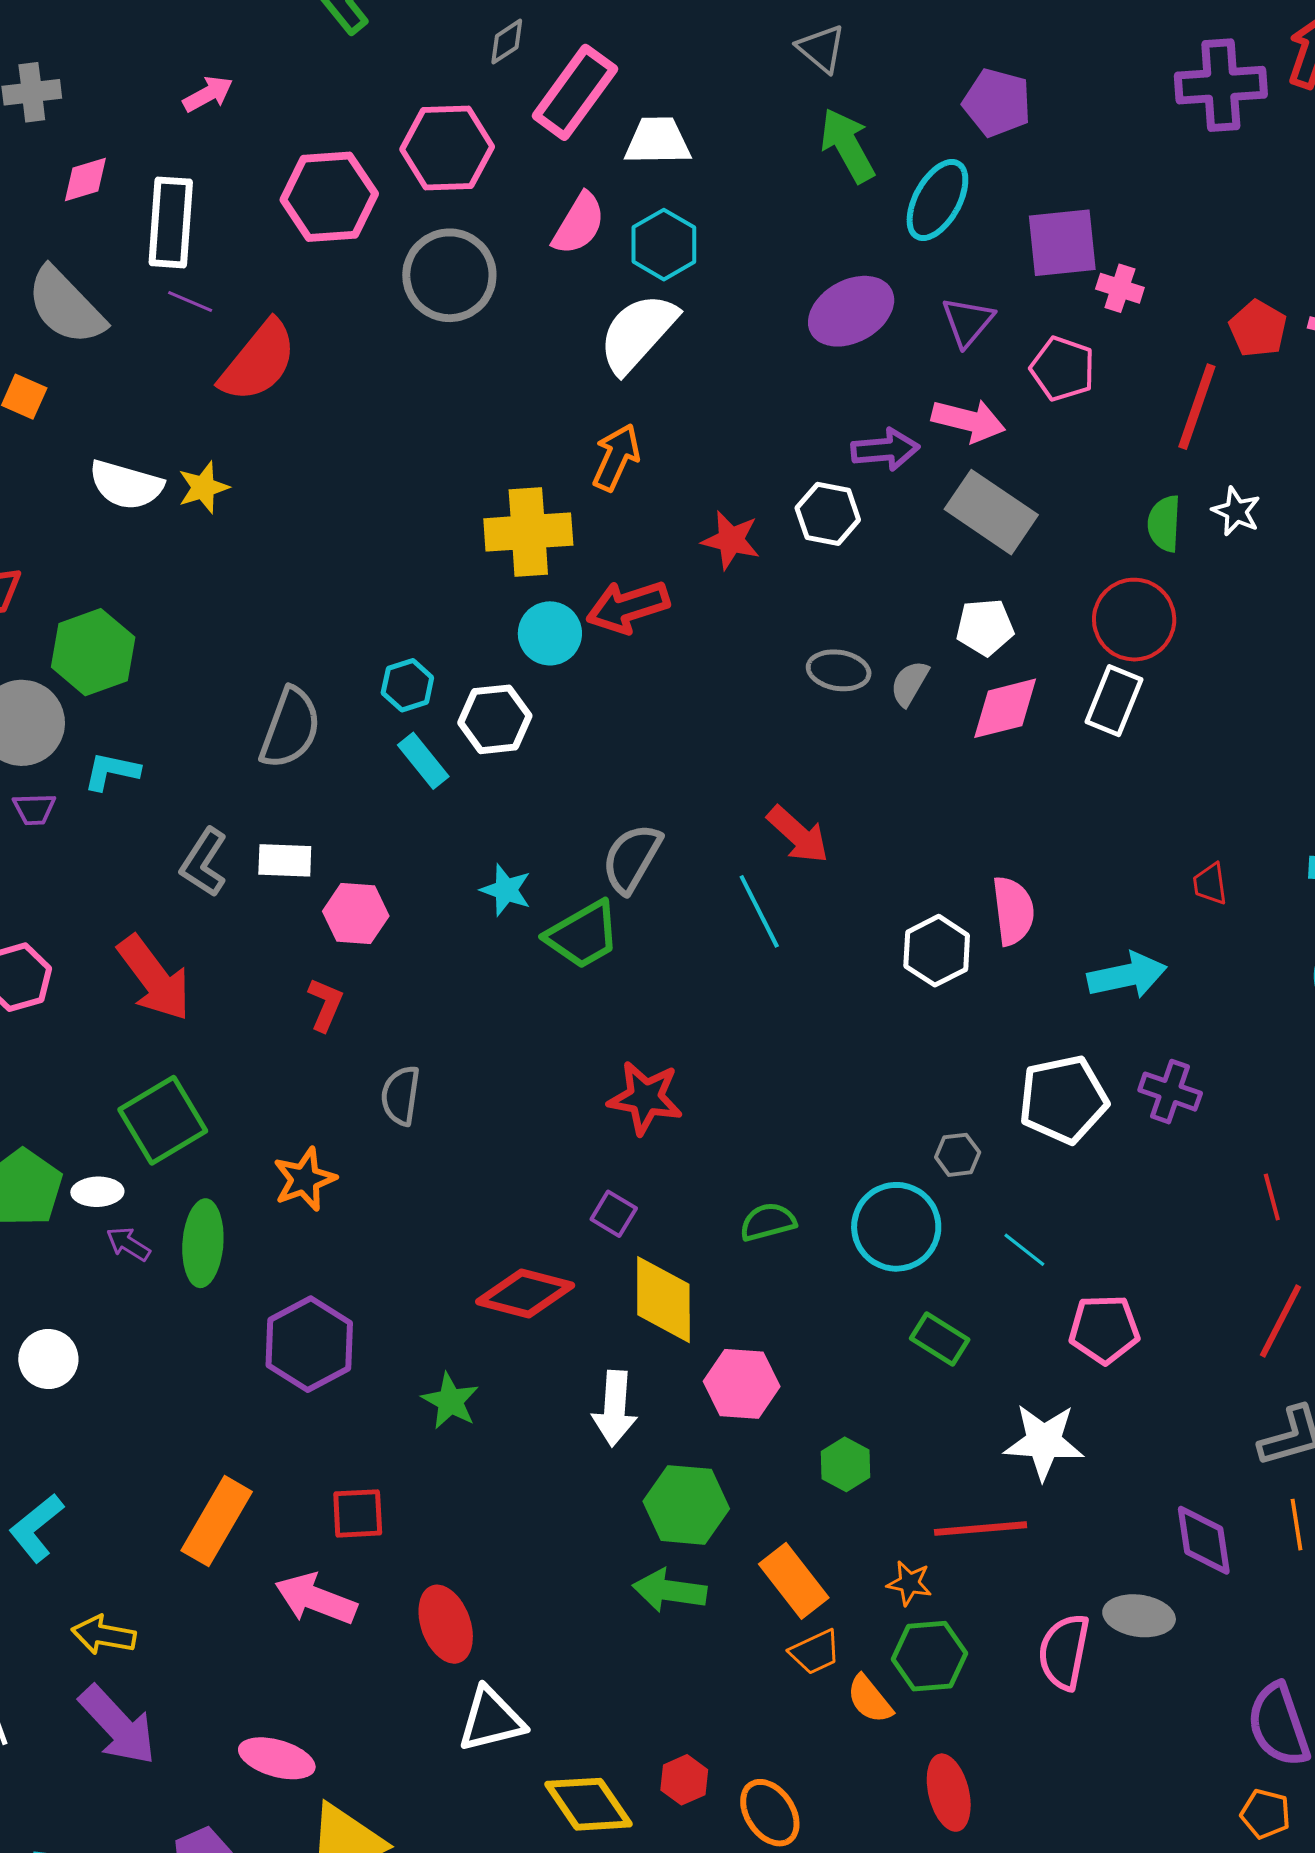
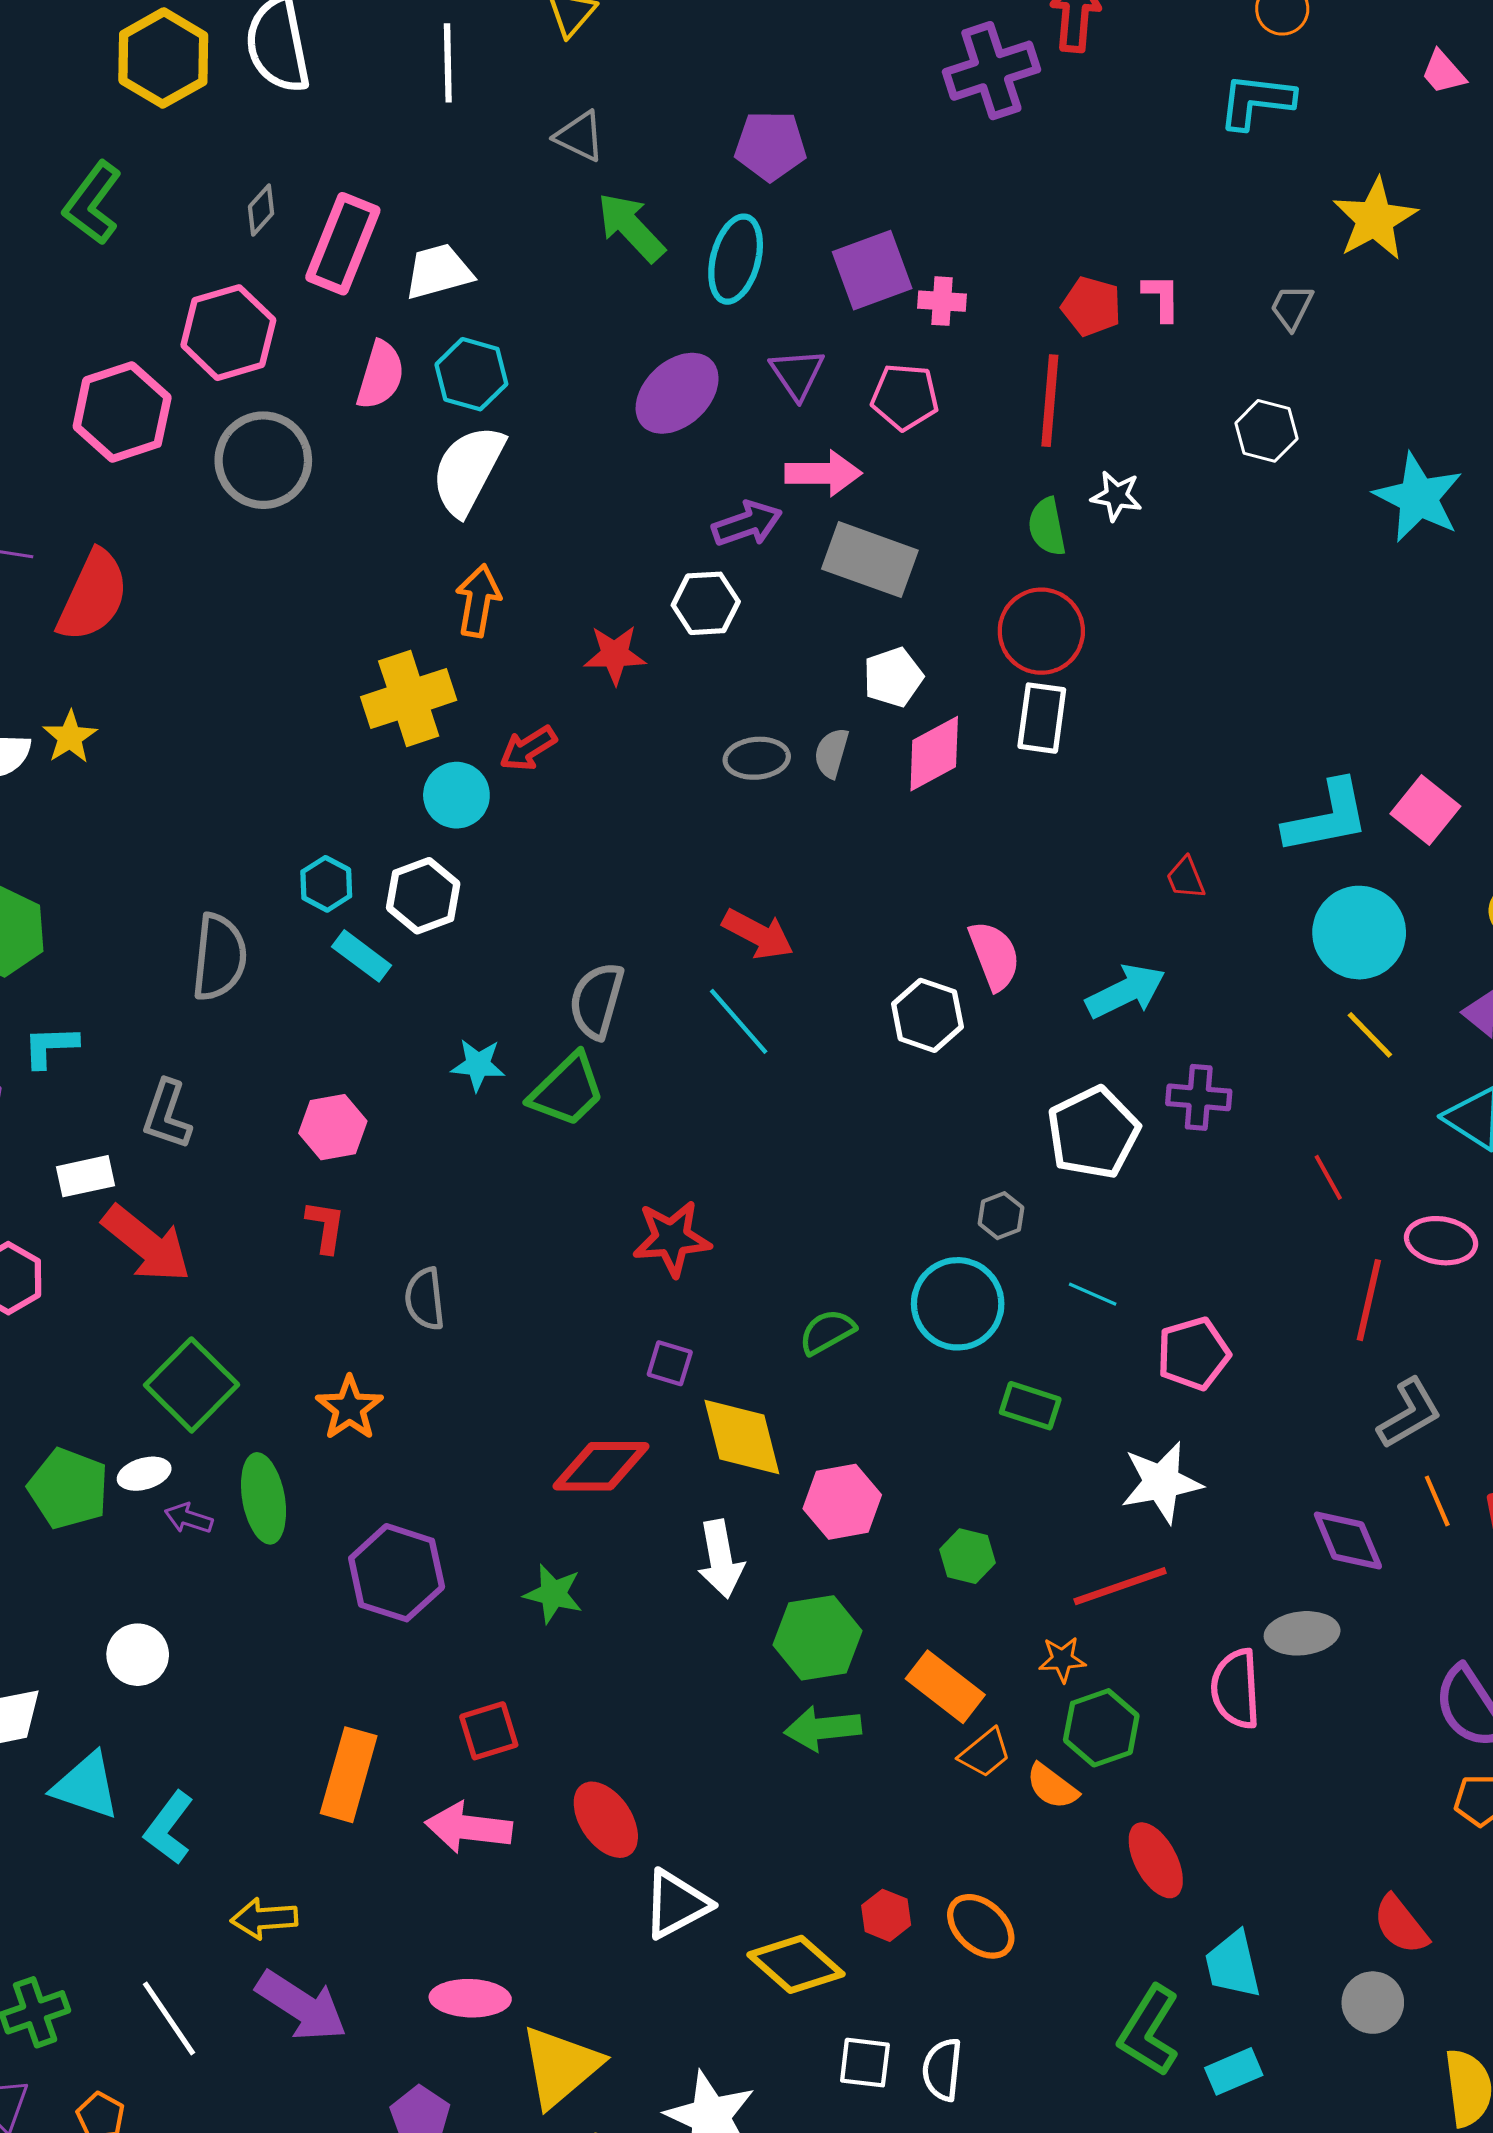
red arrow: (628, 607) -> (528, 748), size x0.7
white rectangle: (285, 860) -> (86, 1176), moved

